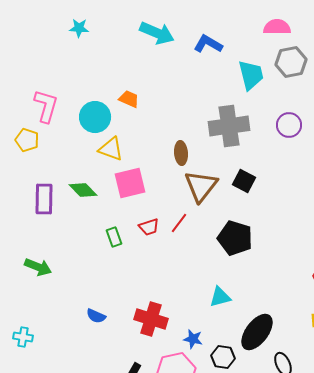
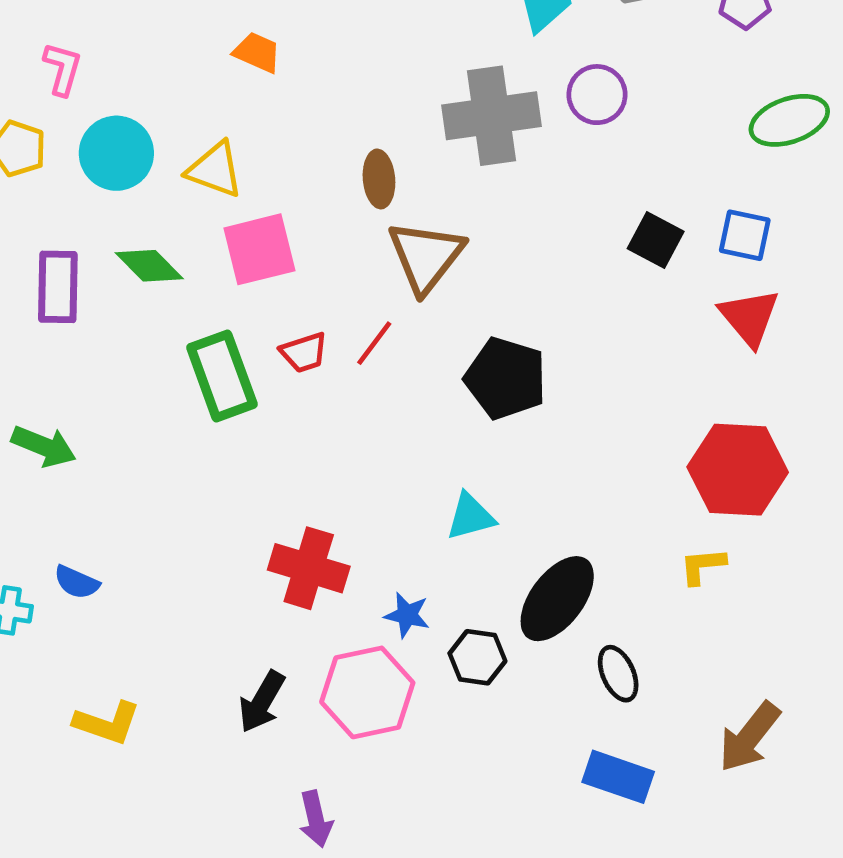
pink L-shape: (46, 106) -> (63, 69), size x0.7
cyan circle: (95, 117) -> (116, 153), moved
purple circle: (289, 125) -> (597, 95), moved
black square: (244, 181) -> (656, 240), moved
green rectangle: (114, 237) -> (222, 376), size x1.8
blue semicircle: (96, 316) -> (77, 582), moved

